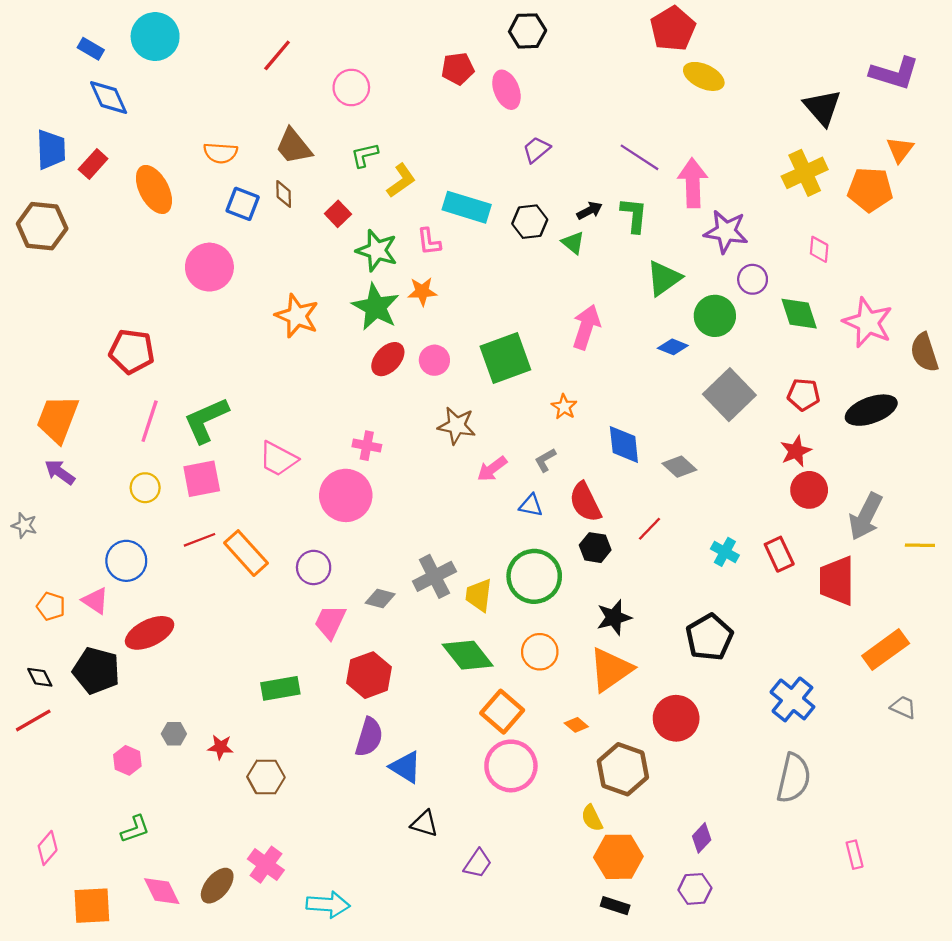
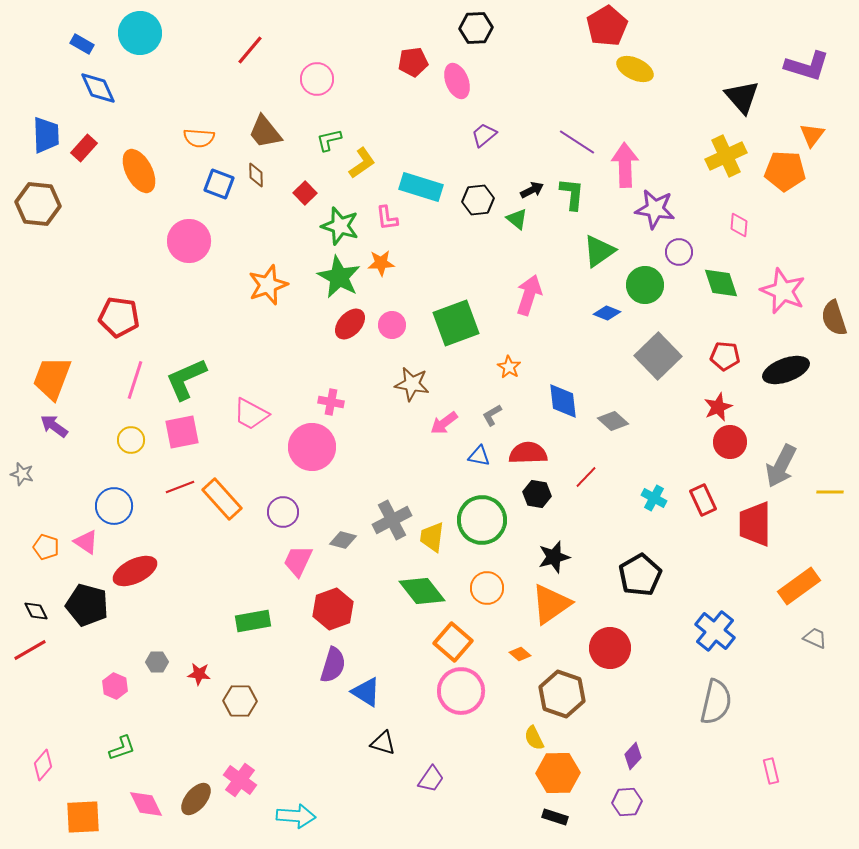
orange star: (297, 316) -> (268, 285), turned 30
red semicircle: (585, 502) -> (528, 453), turned 114

